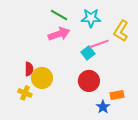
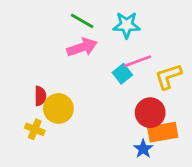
yellow L-shape: (121, 31) -> (168, 76), moved, turned 40
red circle: (89, 81) -> (150, 113), moved
orange rectangle: (117, 95) -> (163, 132), size x1.5

